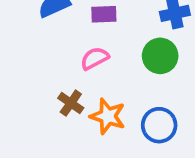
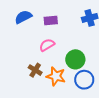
green circle: (160, 56) -> (75, 59), moved

